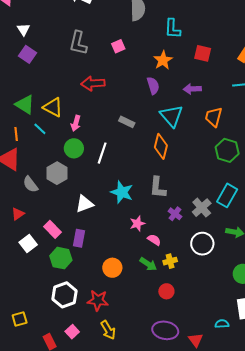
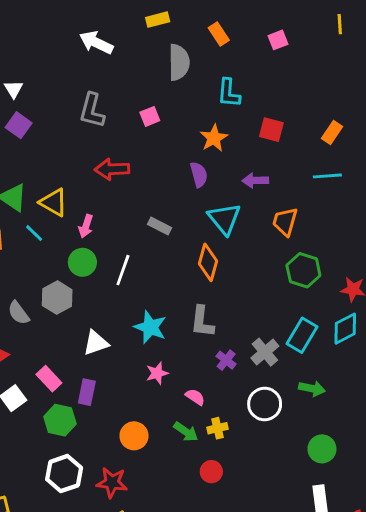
pink star: (137, 224) -> (157, 373), moved

